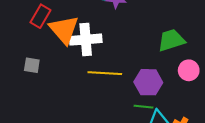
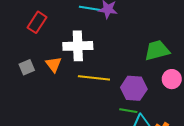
orange triangle: (64, 30) -> (54, 64), moved, size x0.6
gray square: (32, 65) -> (27, 67), turned -35

